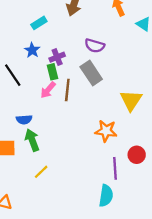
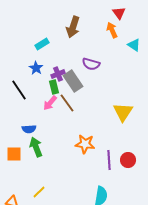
gray rectangle: (91, 73) -> (73, 81), moved
brown line: (67, 90) -> (67, 103), turned -42
orange star: (106, 131) -> (85, 144), moved
purple line: (115, 168) -> (109, 160), moved
yellow line: (41, 172) -> (39, 192), moved

